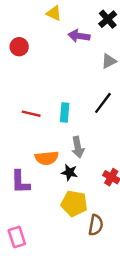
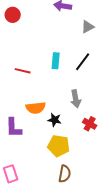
cyan rectangle: (65, 113) -> (56, 61), moved
gray arrow: (78, 147) -> (76, 99), moved
brown semicircle: (96, 225) -> (65, 174), moved

